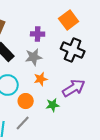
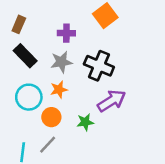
black cross: (73, 50) -> (99, 66), moved
orange star: (41, 79) -> (59, 90), moved

